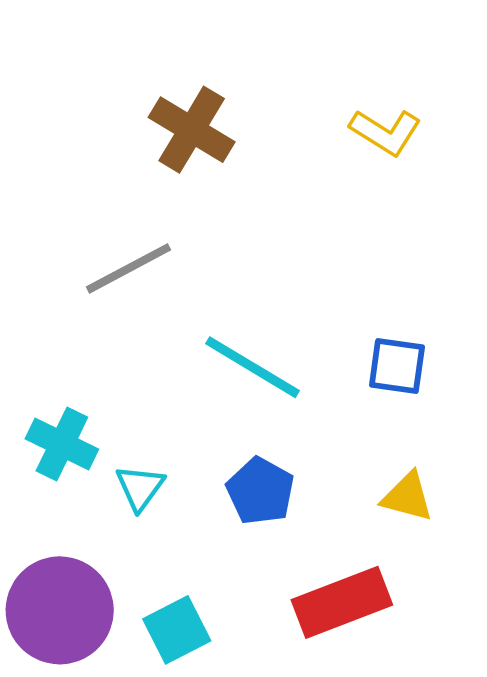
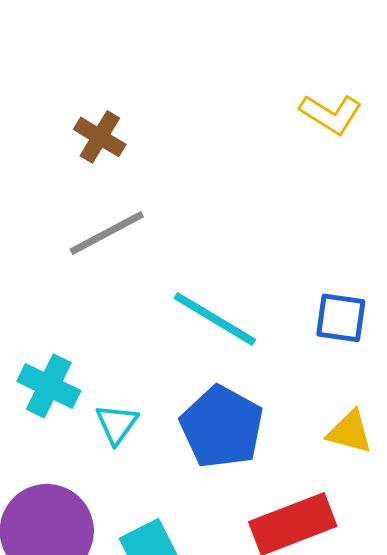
brown cross: (192, 130) -> (100, 137), moved, size x0.7
blue pentagon: (260, 491) -> (222, 427), size x1.4

